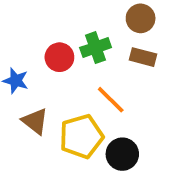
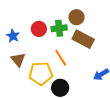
brown circle: (141, 18) -> (77, 17), moved
brown rectangle: (143, 57) -> (83, 39), size x1.5

